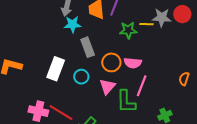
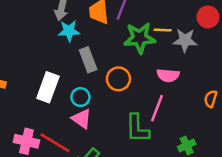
gray star: (162, 18) -> (185, 40), moved
green star: (128, 30) -> (140, 38), size x1.4
pink semicircle: (133, 63) -> (168, 75), moved
pink triangle: (107, 86) -> (82, 119), moved, turned -36

